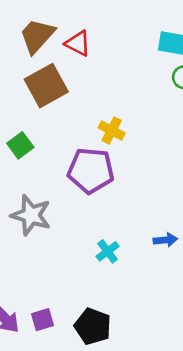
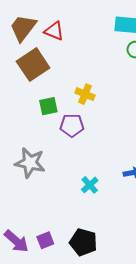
green square: (20, 145) -> (48, 106), moved, turned 30
purple pentagon: (91, 171) -> (72, 125), size x0.7

